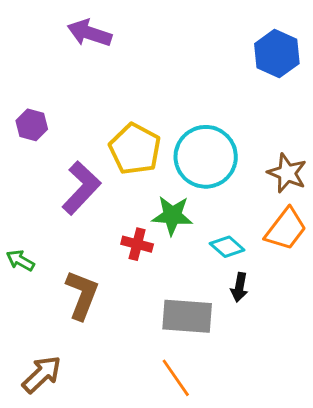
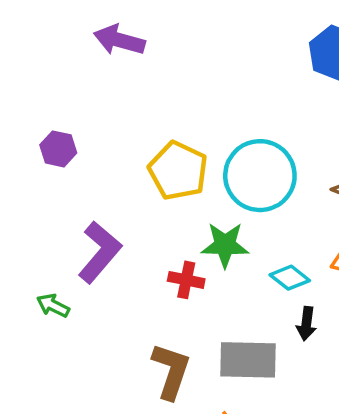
purple L-shape: (81, 188) -> (100, 252), moved
brown L-shape: (82, 295) -> (171, 371), moved

